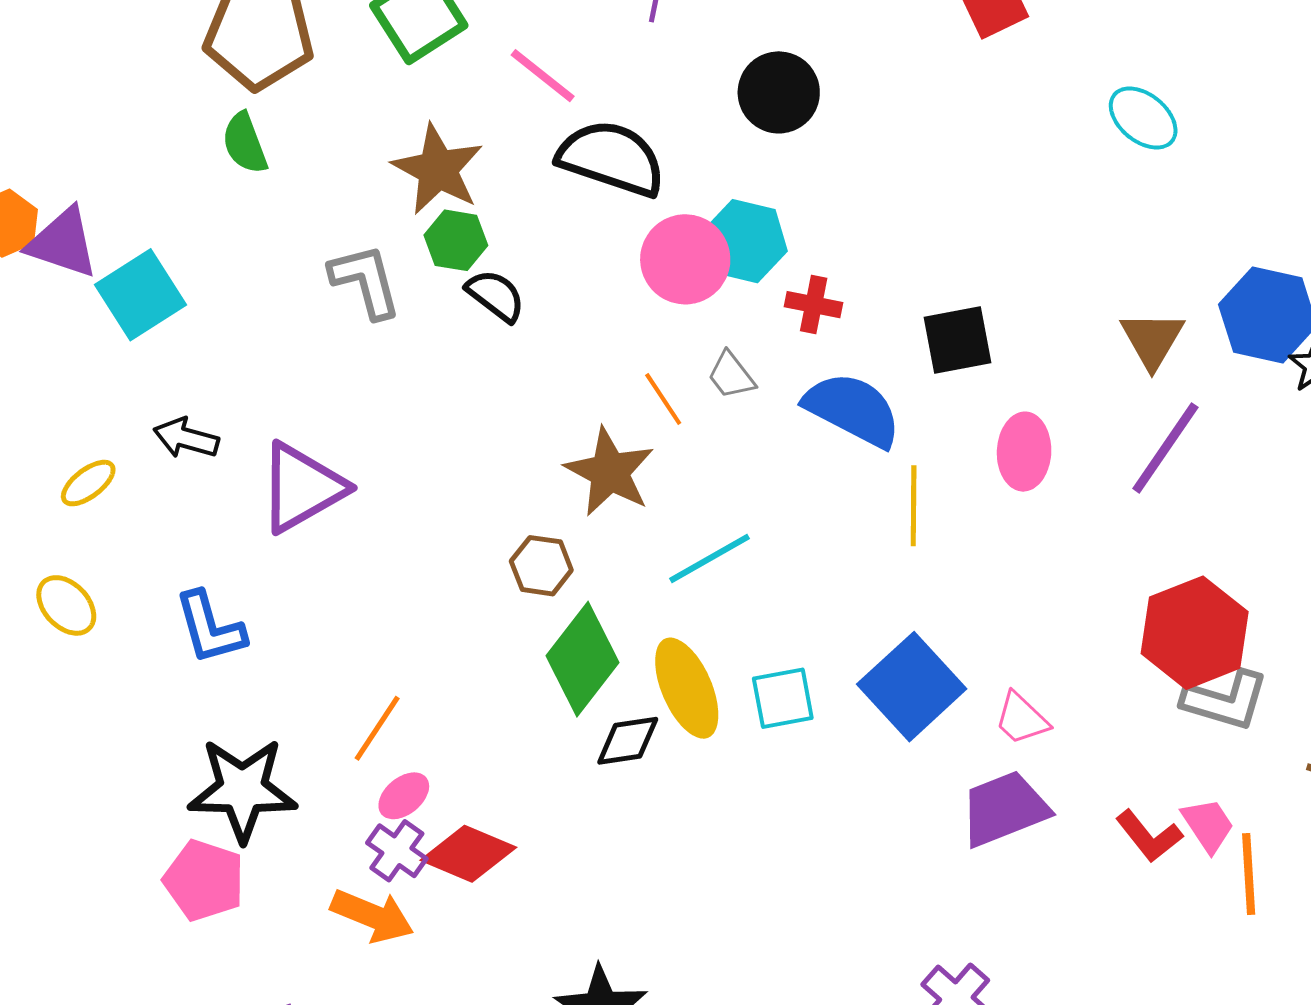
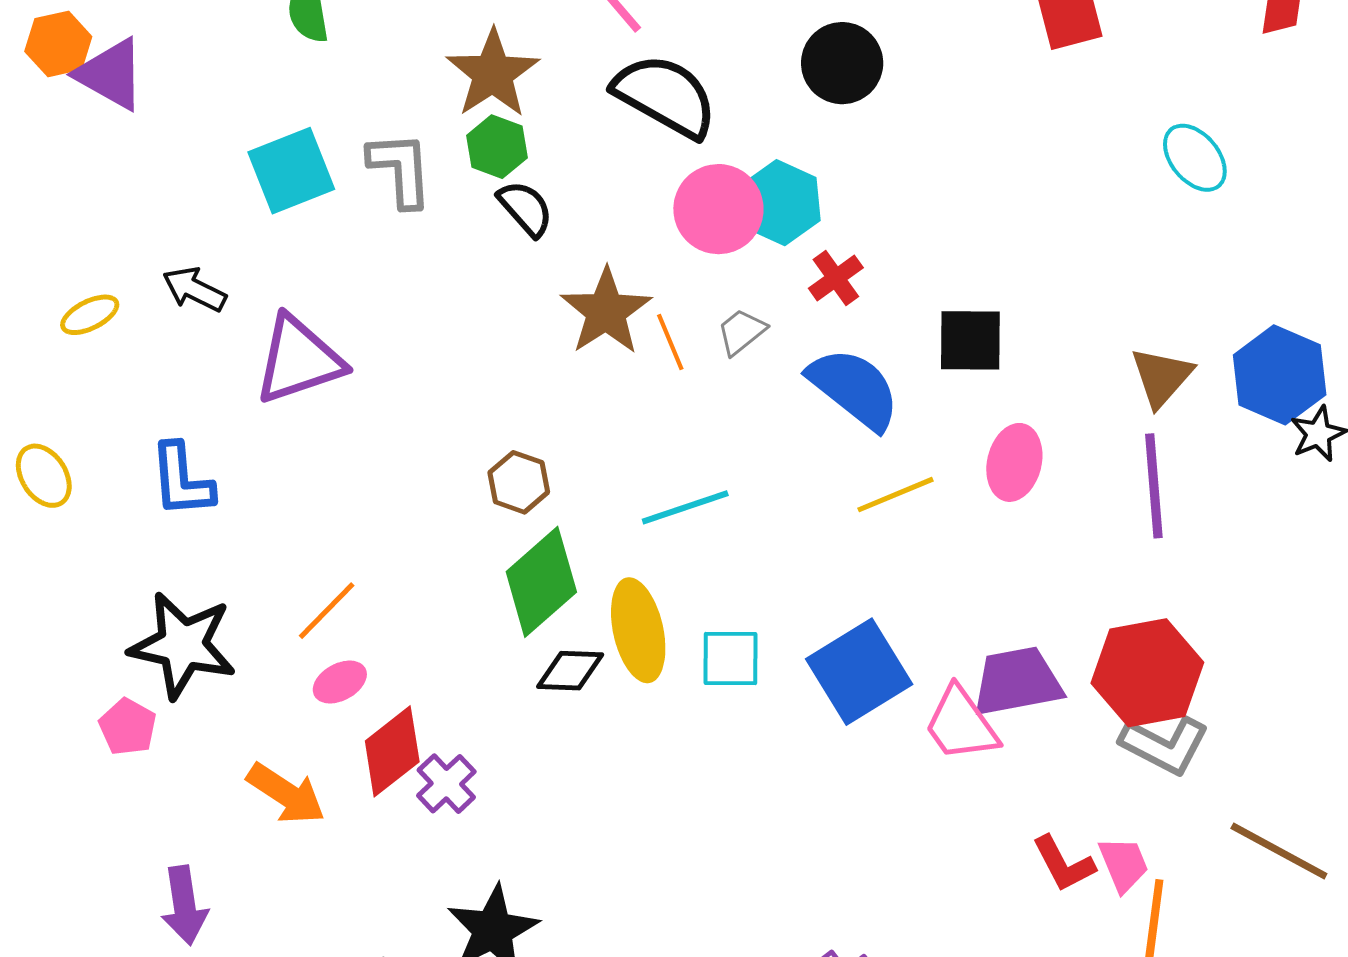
cyan square: (141, 295) -> (291, 171), moved
red cross: (814, 305) -> (836, 278), turned 32
gray trapezoid: (731, 375) -> (741, 332), turned 78
purple line: (1165, 448) -> (1154, 486), turned -50
brown star: (610, 472) -> (606, 311), moved
yellow line: (914, 506) -> (896, 495), turned 56
yellow ellipse: (66, 605) -> (44, 476), moved
pink trapezoid: (1022, 719) -> (961, 724), size x1.4
purple trapezoid: (1004, 809) -> (1017, 682), moved
purple cross: (397, 851) -> (446, 784), moved
red diamond: (468, 854) -> (392, 751), turned -72
pink pentagon: (204, 880) -> (128, 727), size x0.7

